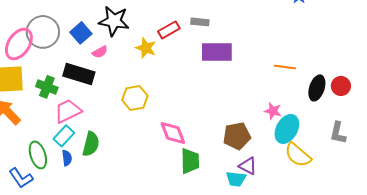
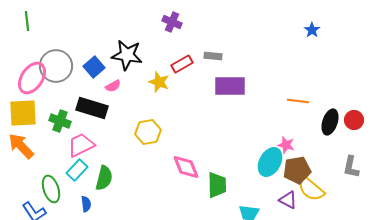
cyan ellipse: (287, 129) -> (270, 162), moved
brown pentagon: (237, 136) -> (297, 170), moved
blue semicircle: (67, 158) -> (86, 204), moved
green trapezoid: (190, 161) -> (217, 185), moved
purple triangle: (248, 166) -> (288, 200), moved

